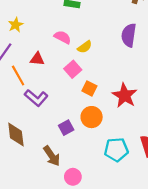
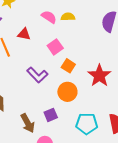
yellow semicircle: (85, 47) -> (68, 17), moved, turned -152
purple L-shape: (36, 98) -> (37, 75), moved
purple square: (66, 128) -> (51, 115), moved

